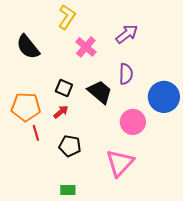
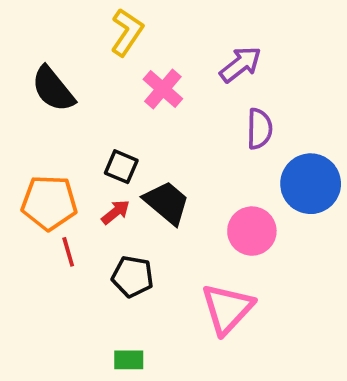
purple semicircle: (126, 74) -> (259, 129), moved
black trapezoid: (100, 92) -> (167, 203), moved

